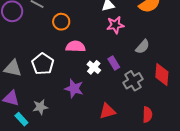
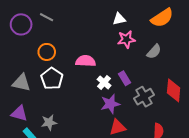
orange circle: (61, 22) -> (47, 52), moved
gray semicircle: (143, 47) -> (154, 52), moved
purple star: (74, 89) -> (110, 104), moved, turned -30

